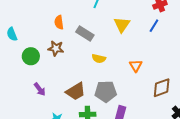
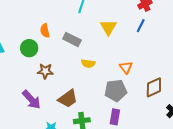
brown star: (56, 48) -> (45, 71), moved
green circle: (31, 56) -> (29, 48), moved
purple arrow: (40, 89) -> (31, 100), size x1.5
gray pentagon: (106, 92) -> (116, 91), moved

